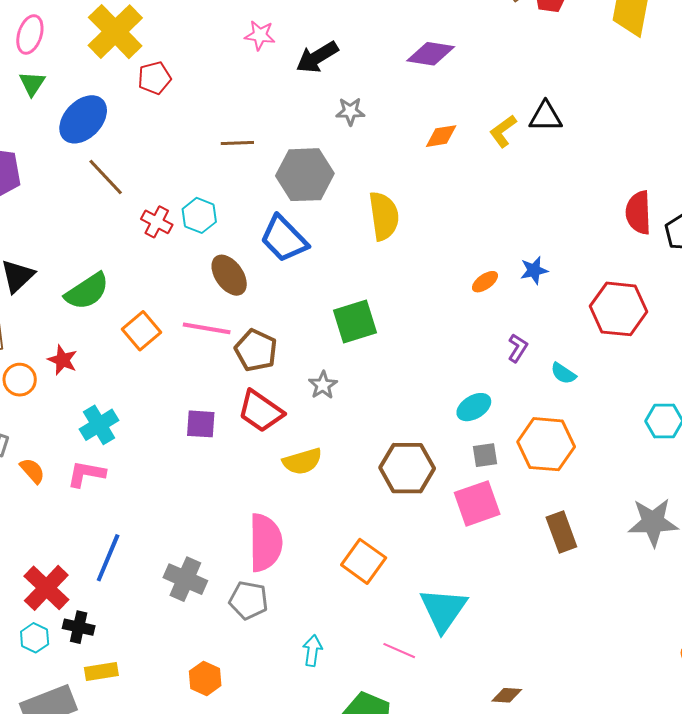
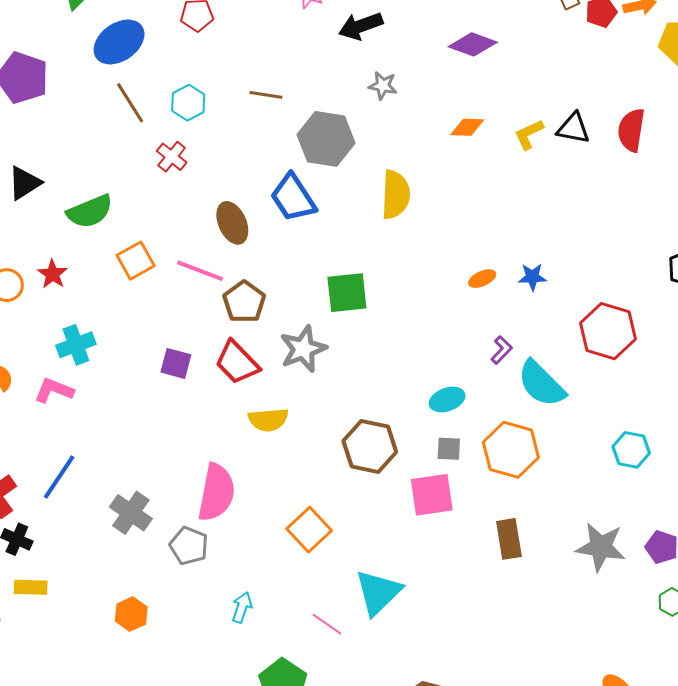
red semicircle: (638, 213) -> (631, 130), moved
cyan hexagon: (199, 215) -> (188, 103), moved
cyan semicircle: (563, 373) -> (541, 384), size x2.0
gray star: (323, 385) -> (303, 349), size x1.6

